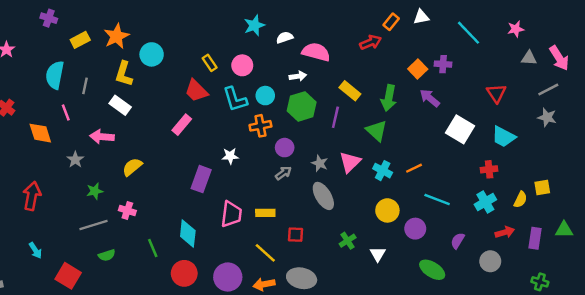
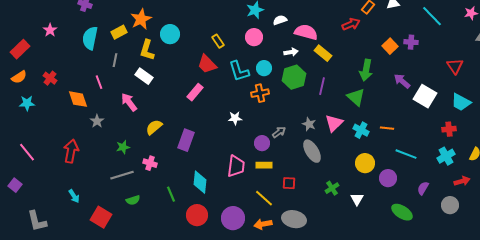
yellow rectangle: (80, 40) -> (119, 32), moved
pink circle: (242, 65) -> (254, 37), moved
cyan semicircle: (55, 75) -> (90, 38), moved
yellow rectangle: (350, 91) -> (323, 53), moved
purple arrow: (430, 98) -> (402, 81), moved
pink arrow: (102, 137) -> (129, 102), turned 48
purple circle: (285, 148) -> (262, 143), moved
gray star: (75, 160) -> (97, 121), moved
orange line: (414, 168) -> (387, 128), turned 32
purple rectangle: (201, 179) -> (186, 140), moved

